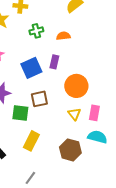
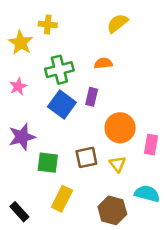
green cross: (36, 31) -> (59, 70), moved, size x1.5
blue square: (31, 68) -> (62, 105), turned -30
brown square: (39, 99) -> (86, 157), moved
pink rectangle: (94, 113) -> (151, 145), moved

